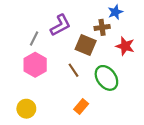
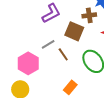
gray line: (34, 38) -> (48, 44), moved, turned 32
pink hexagon: (35, 65) -> (28, 63), moved

